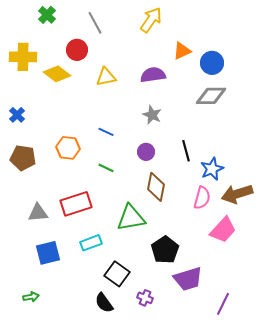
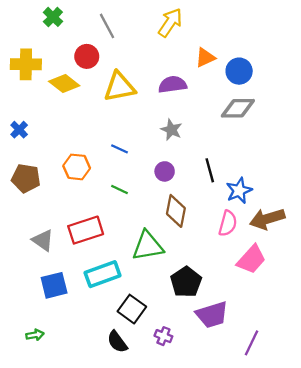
yellow triangle: (106, 77) -> (119, 87), size x1.4
gray triangle: (38, 213) -> (43, 240), turned 40
cyan rectangle: (91, 243) -> (103, 274), size x1.4

